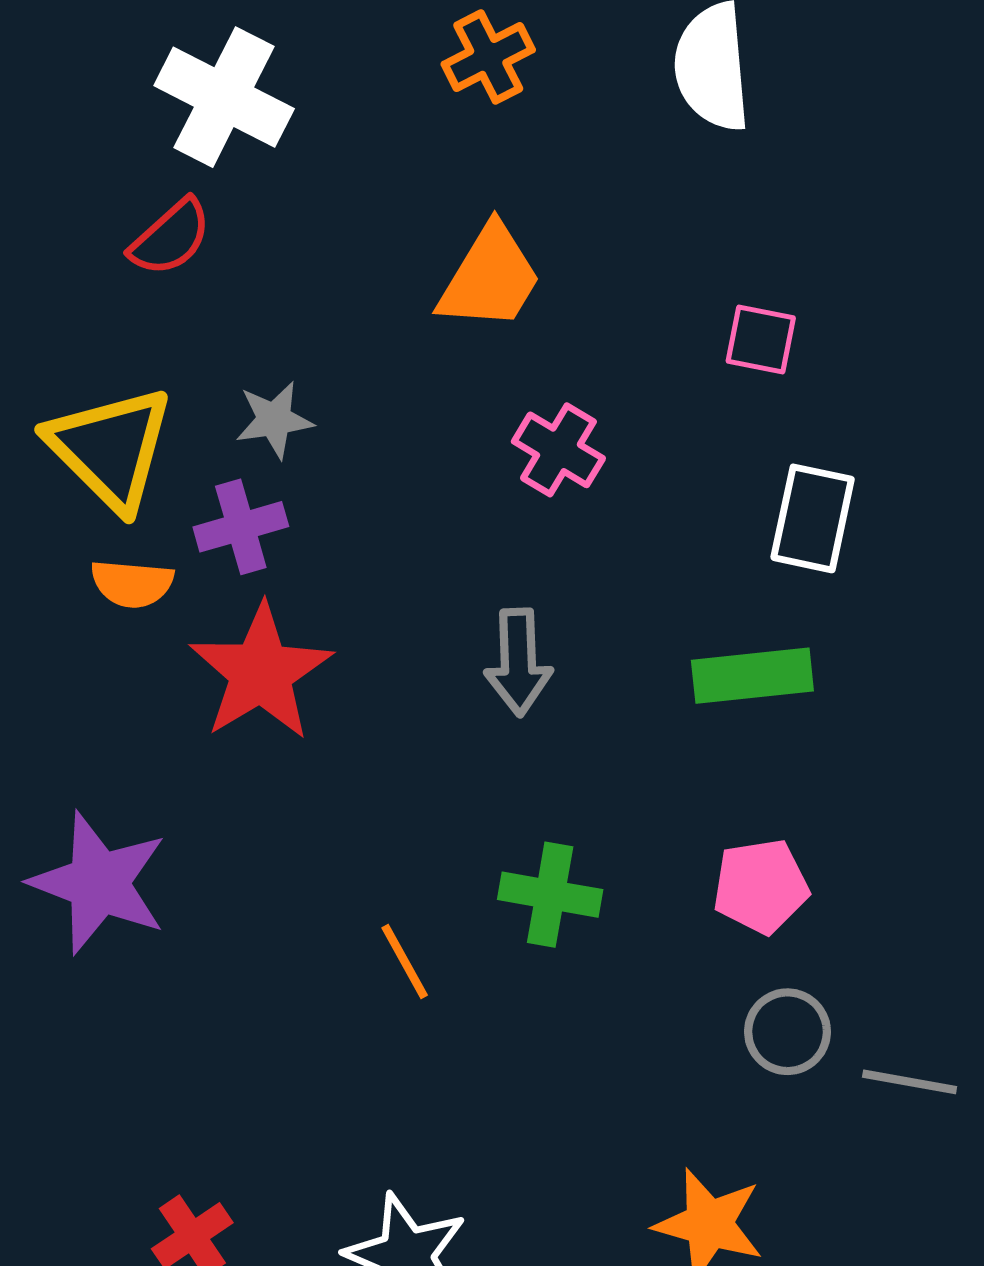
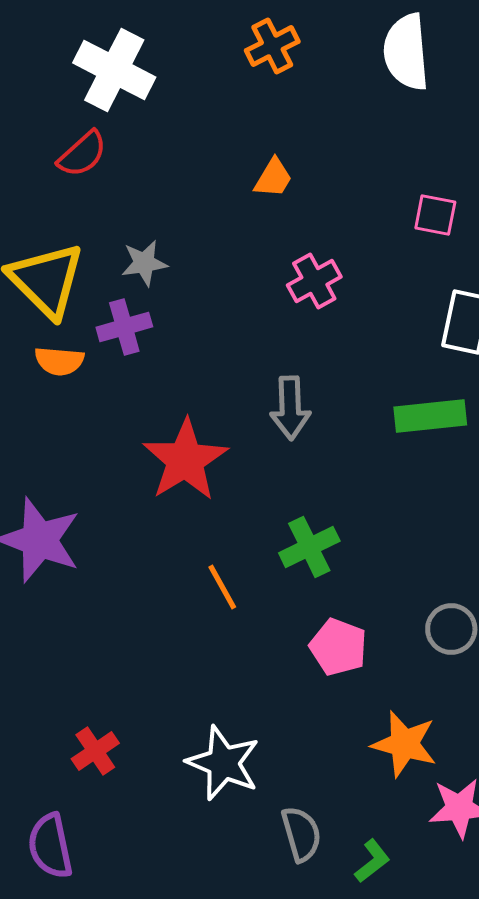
orange trapezoid: (490, 278) -> (273, 178), size x0.6
pink cross: (558, 450) -> (314, 281), turned 30
red star: (261, 672) -> (185, 460), moved
pink pentagon: (761, 886) -> (338, 647), moved, turned 30
green cross: (550, 895) -> (309, 547), turned -36

